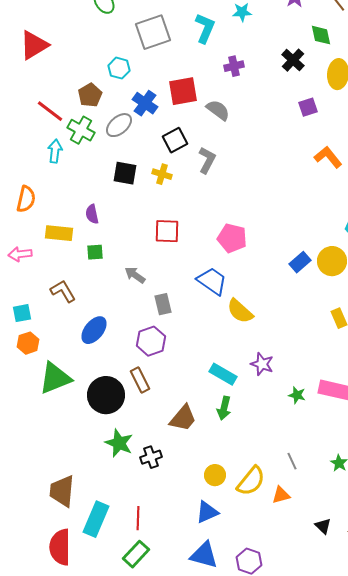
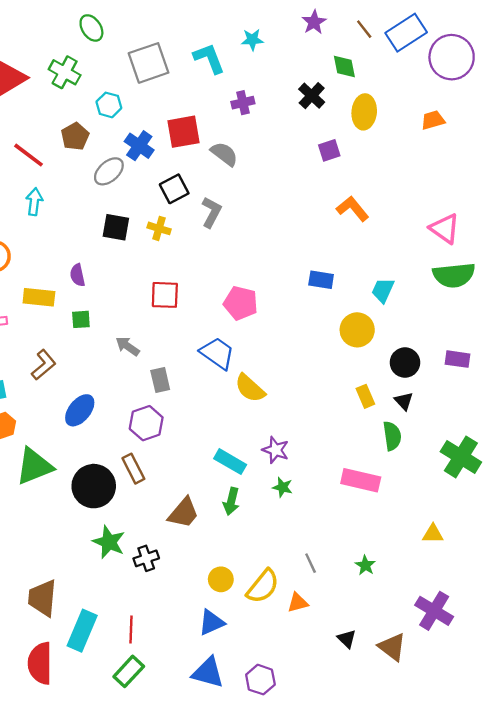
cyan L-shape: (205, 28) -> (209, 58), turned -44
green cross: (81, 130) -> (65, 72), moved
blue rectangle: (300, 262) -> (321, 280), moved, turned 50
brown L-shape: (63, 291) -> (44, 365), turned 80
green star: (297, 395) -> (283, 487), moved

